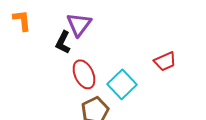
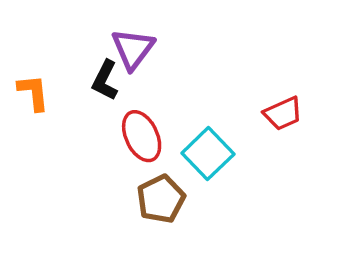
orange L-shape: (22, 20) -> (33, 92), moved

